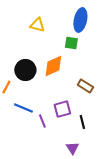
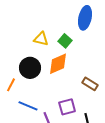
yellow triangle: (37, 25) -> (41, 39), moved
green square: (71, 43) -> (65, 41), moved, turned 32

